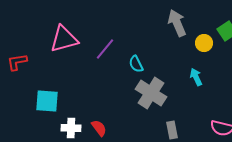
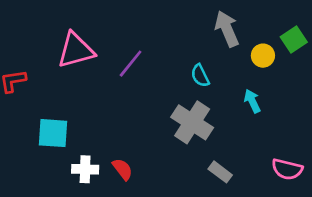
cyan semicircle: (136, 64) -> (200, 76), moved
gray rectangle: (172, 130) -> (220, 172), turned -42

